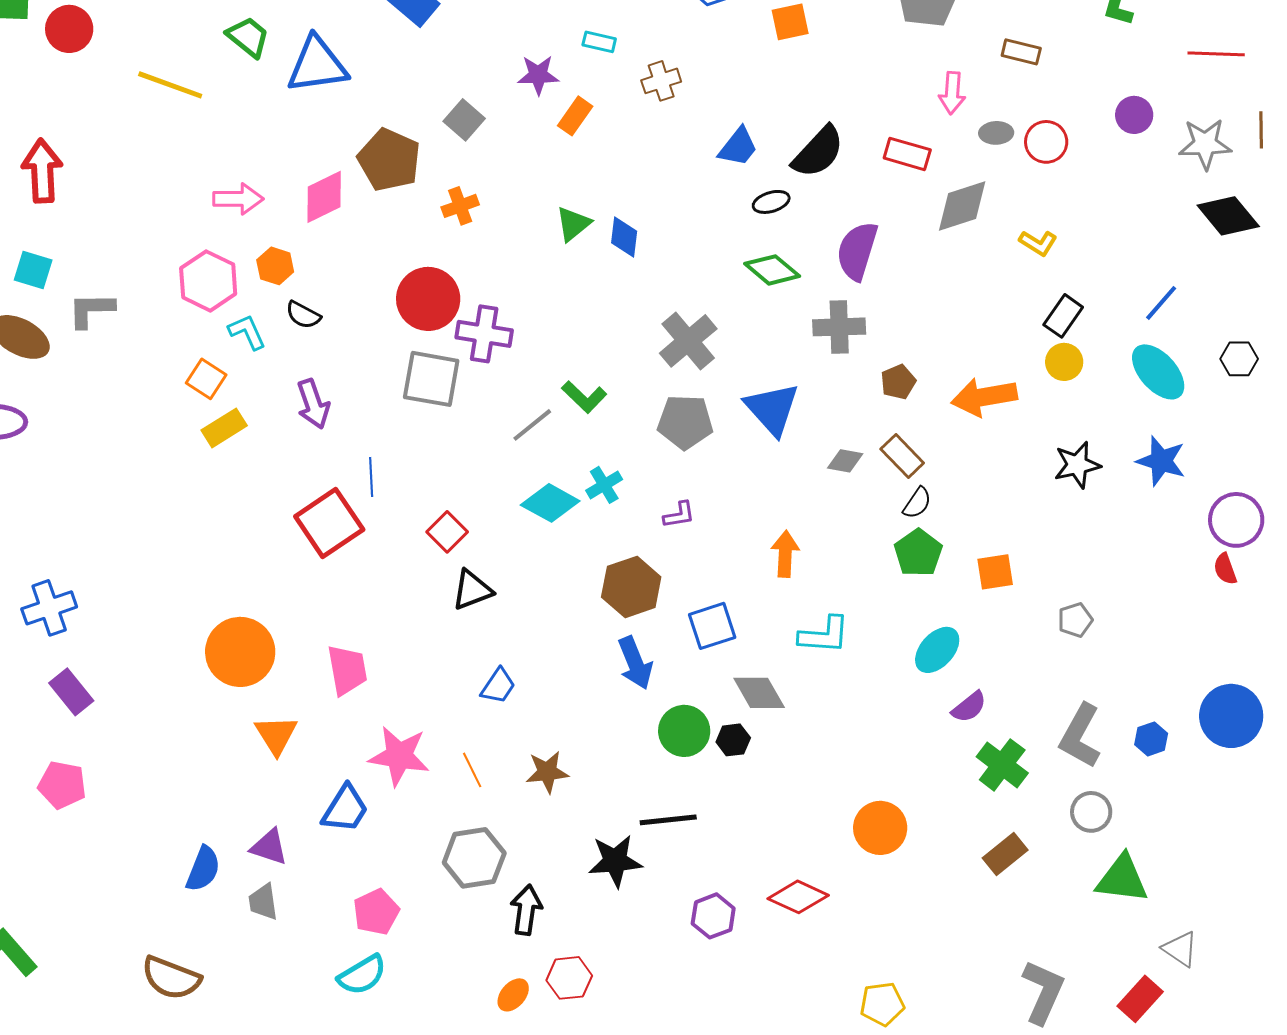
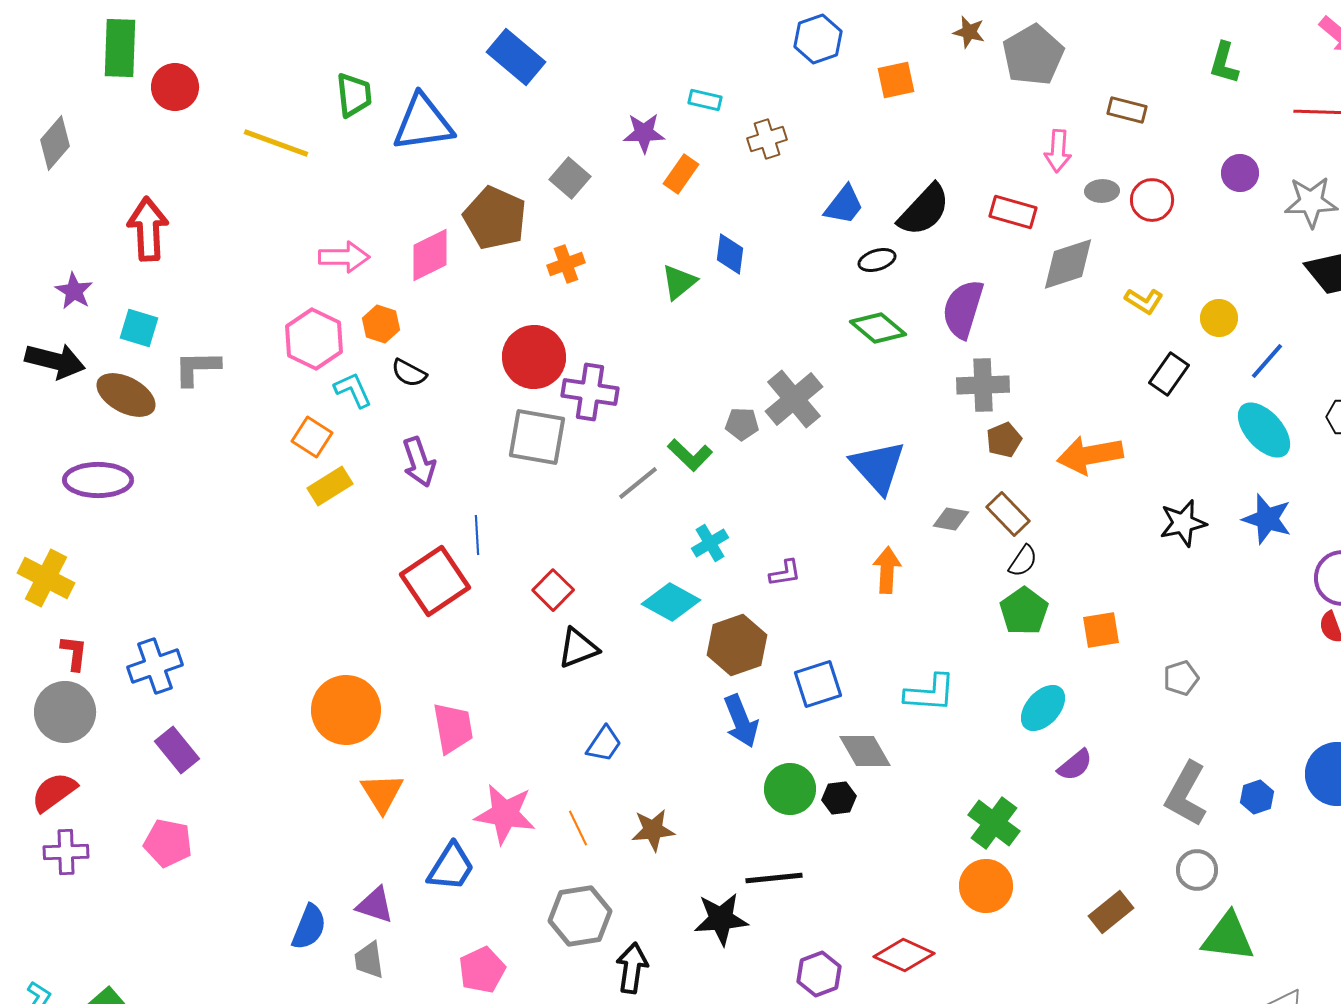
green trapezoid: (248, 37) -> (354, 95), turned 45
blue diamond: (624, 237) -> (730, 254), moved
gray cross: (839, 327) -> (983, 385), moved
yellow circle: (1064, 362) -> (1219, 318), moved
gray pentagon: (685, 422) -> (742, 424), moved, size x0.6
cyan diamond: (550, 503) -> (671, 602), moved
orange arrow: (785, 554) -> (887, 570), moved
green cross: (1002, 765) -> (994, 823), moved

